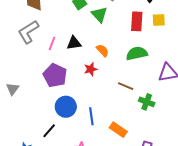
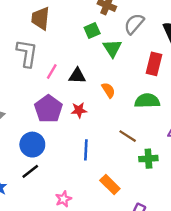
gray L-shape: (28, 32) -> (27, 53), turned 120
red star: (91, 69) -> (79, 110), moved
green cross: (147, 102) -> (148, 159), turned -35
blue circle: (66, 107) -> (32, 145), moved
blue line: (91, 116) -> (86, 150), moved

